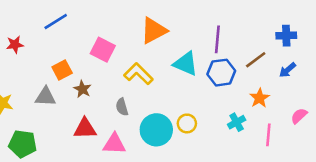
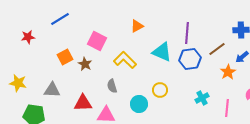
orange triangle: (154, 30) -> (137, 26), size x0.6
brown star: (82, 89) -> (85, 64), moved
gray triangle: (45, 97) -> (52, 90), moved
orange star: (259, 98) -> (228, 72), moved
yellow circle: (187, 123) -> (160, 90), moved
cyan circle: (156, 130) -> (139, 104), size x0.7

